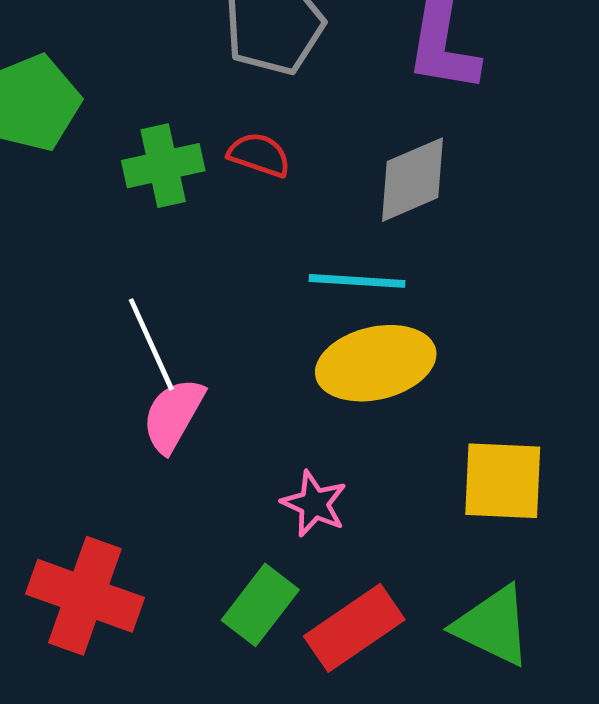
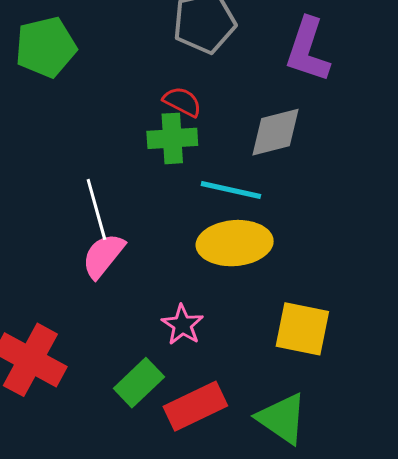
green cross: (163, 166) -> (172, 138), moved

